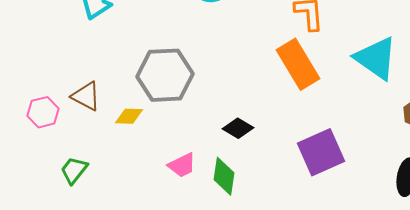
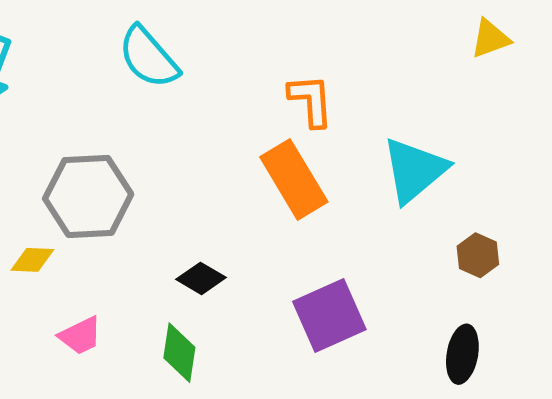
cyan triangle: (376, 58) -> (414, 170), turned 45
pink trapezoid: (182, 165) -> (80, 336), moved

